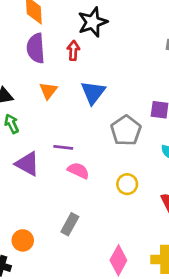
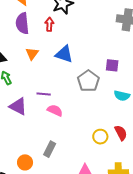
blue triangle: (93, 92) -> (64, 54), turned -48
yellow circle: (127, 184) -> (100, 137), moved
orange circle: (23, 240) -> (25, 162), moved

